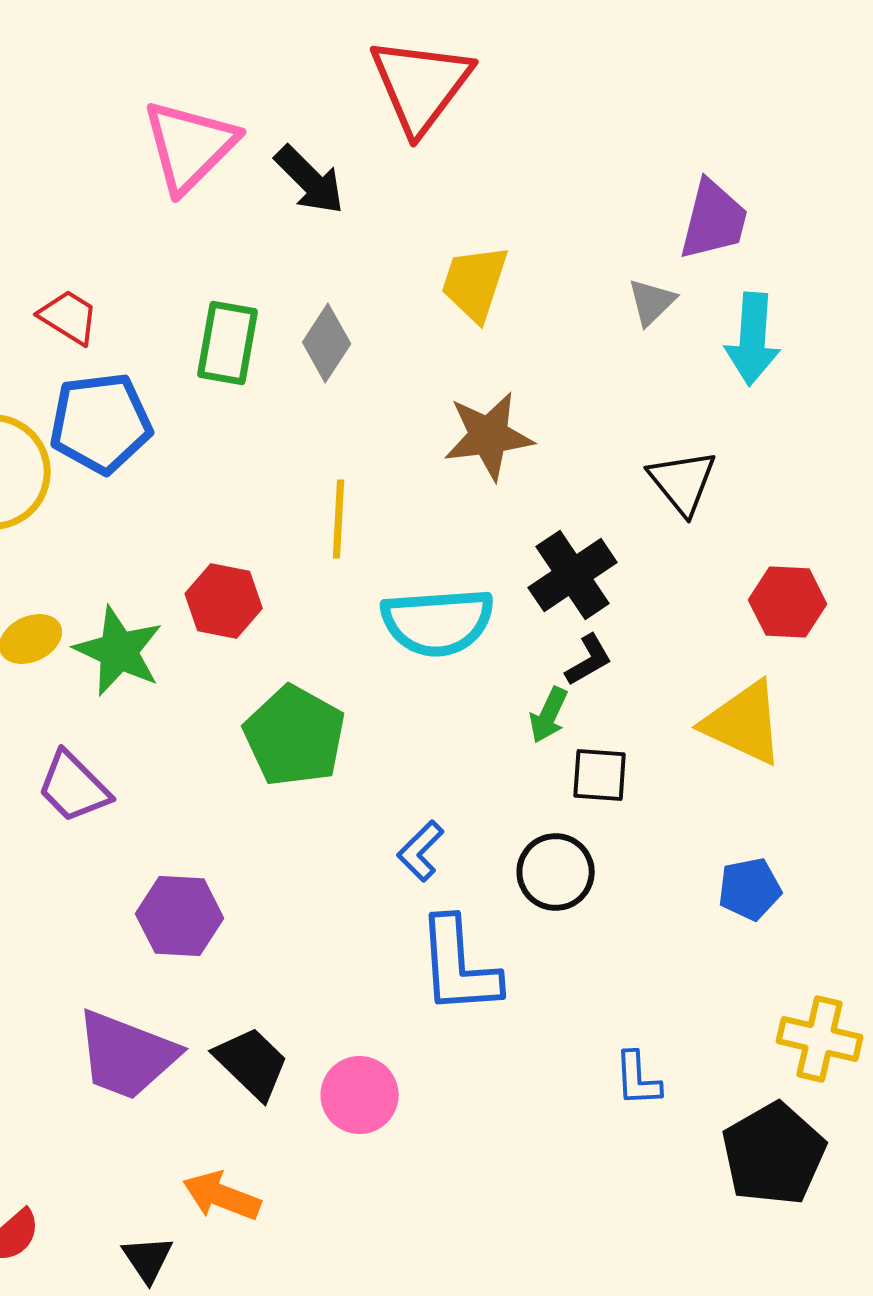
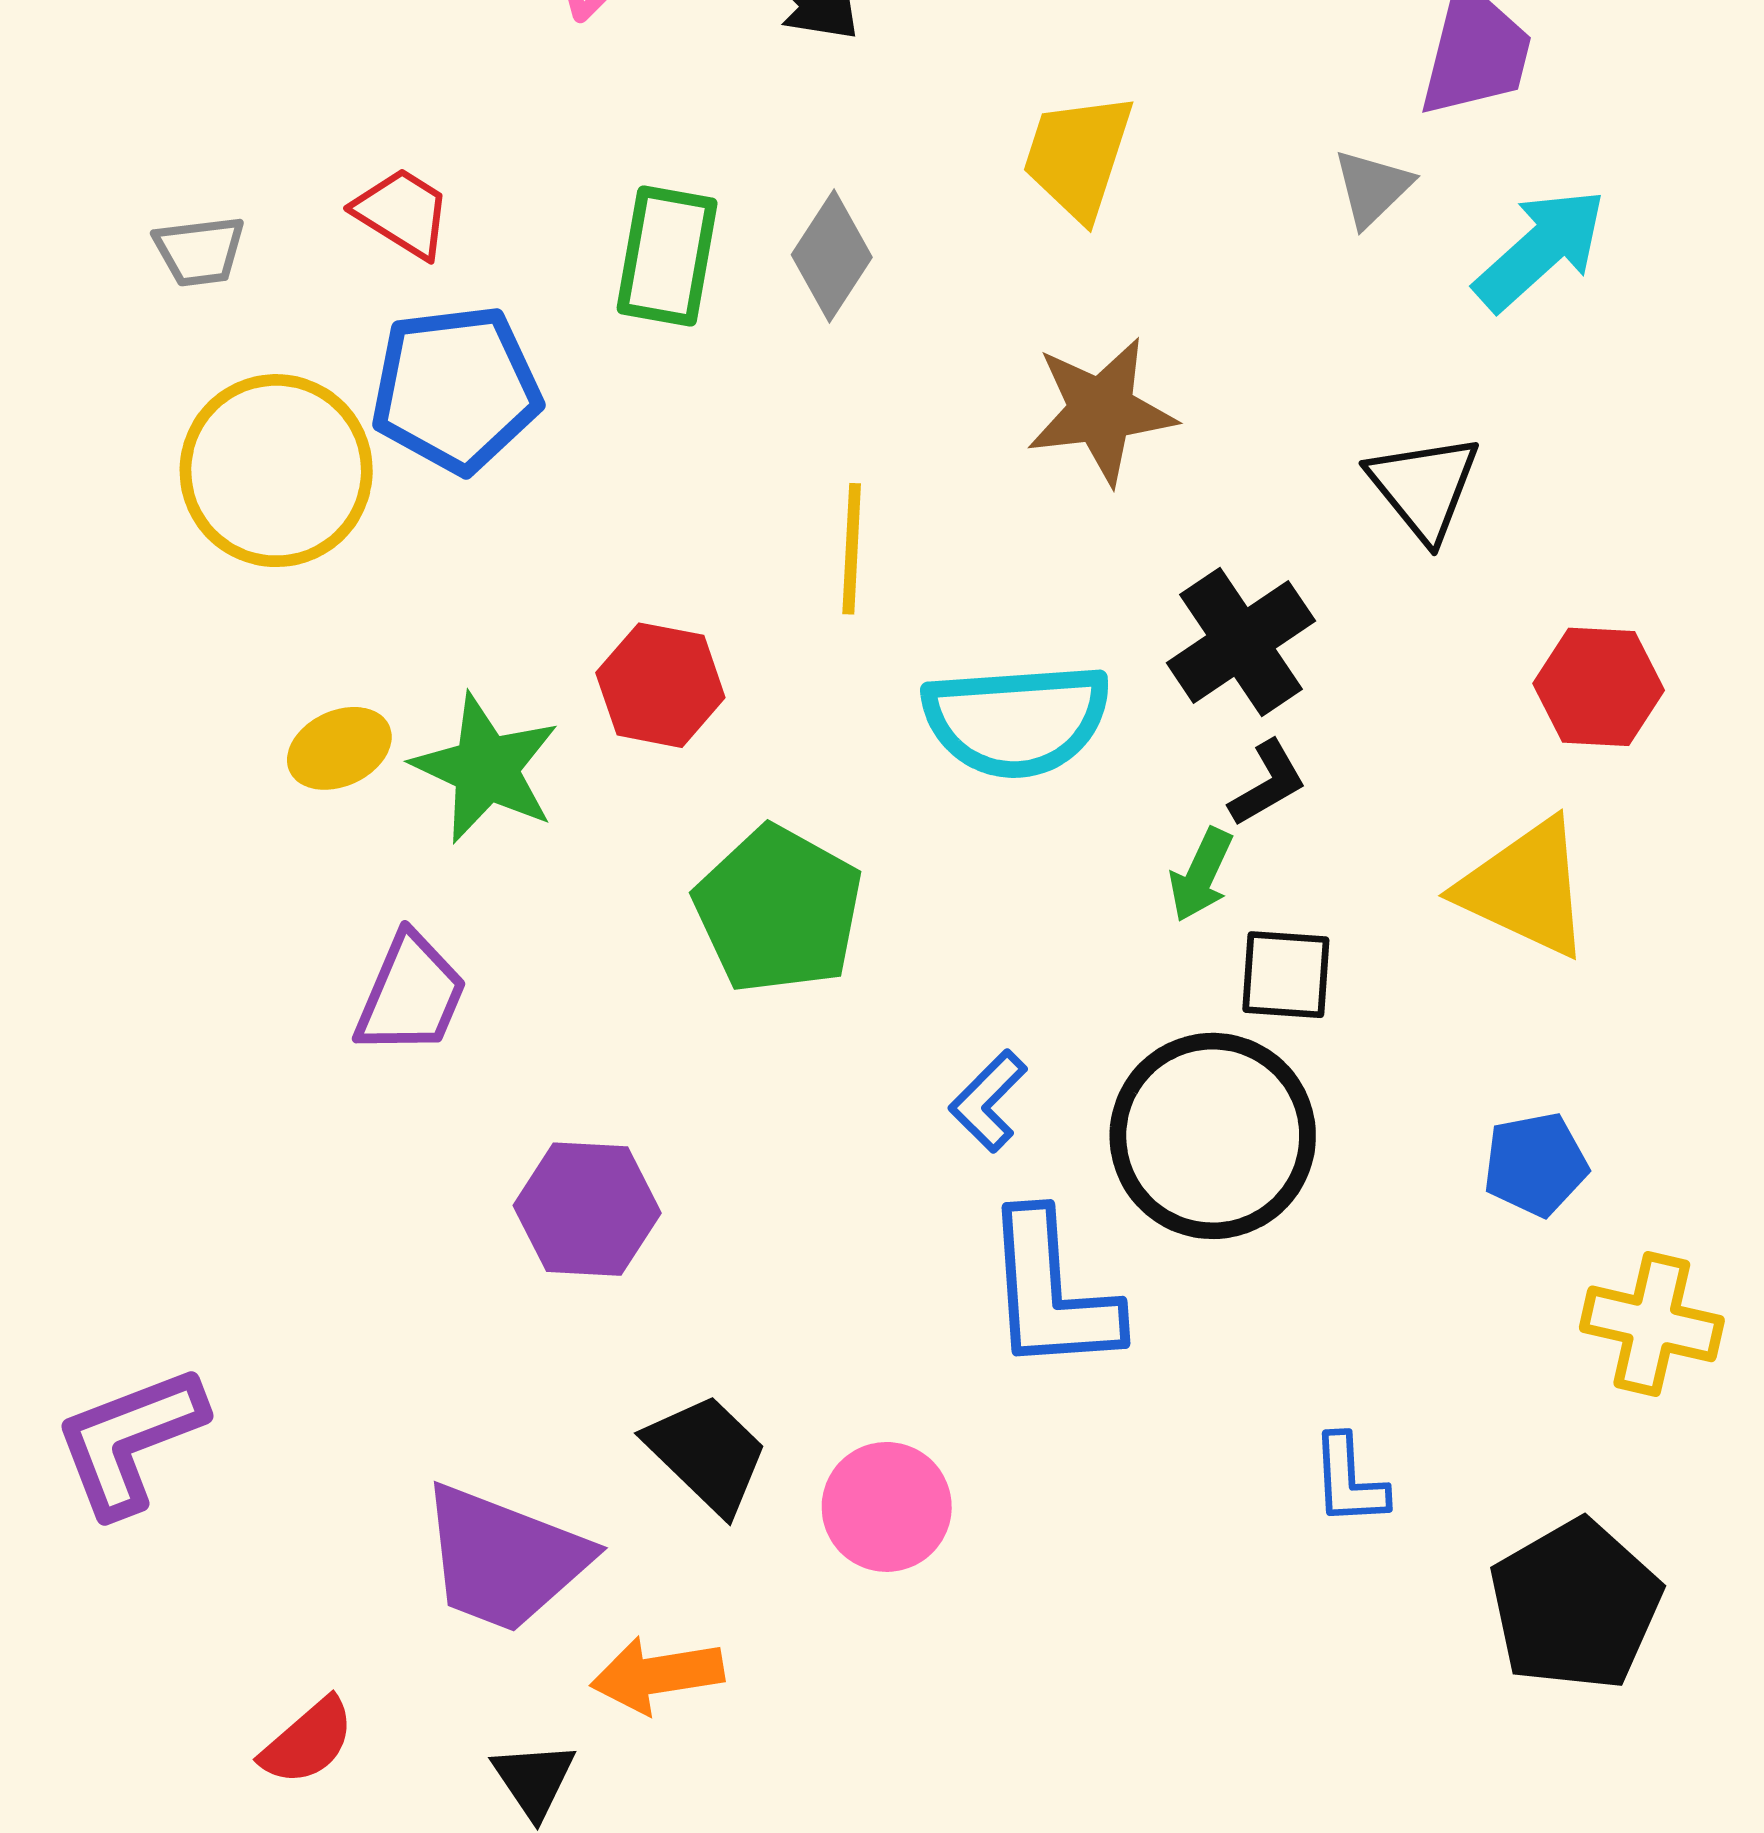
cyan arrow: (753, 339) -> (1540, 249), turned -136
purple trapezoid: (74, 787) -> (411, 995), turned -112
black circle: (556, 872) -> (1213, 1136), size x1.6
yellow cross: (820, 1039) -> (1652, 1324), moved
purple trapezoid: (127, 1055) -> (504, 1559), moved
orange arrow: (222, 1196) -> (657, 1675), turned -30

